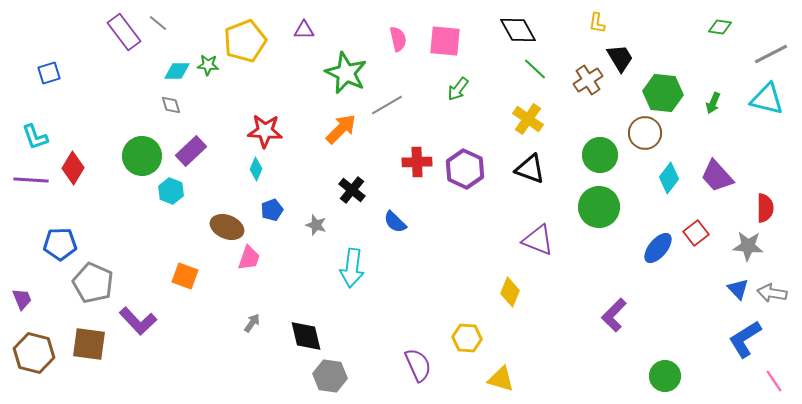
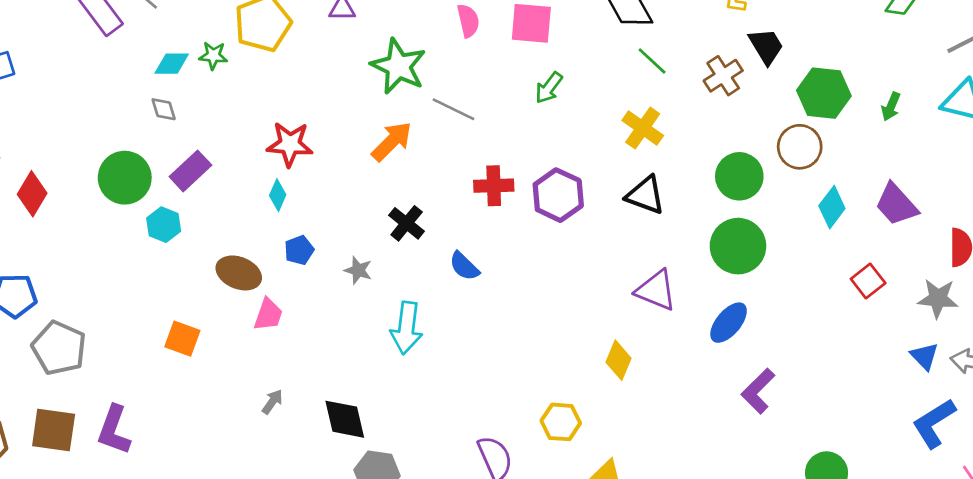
gray line: (387, 105) -> (453, 109), turned 56
blue ellipse: (658, 248) -> (729, 323), moved
purple L-shape: (138, 321) -> (114, 430), moved, turned 63

